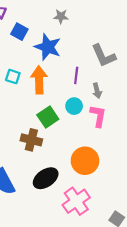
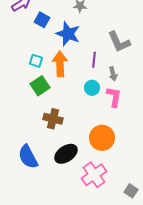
green square: (48, 117) -> (40, 86), moved

